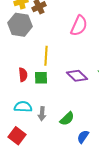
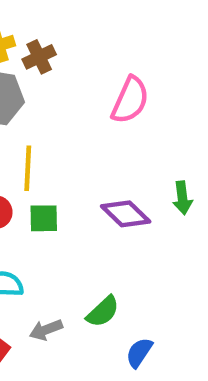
yellow line: (46, 56) -> (28, 168), moved
gray arrow: (42, 114) -> (46, 330), moved, turned 64

